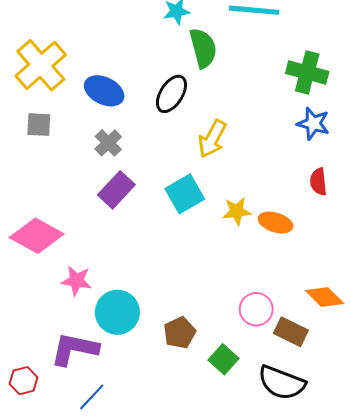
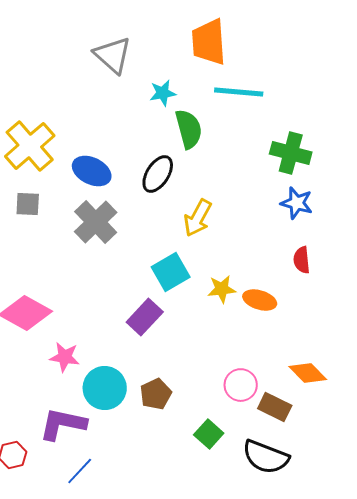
gray cross: (108, 143) -> (96, 222), size x1.6
purple rectangle: (116, 190) -> (145, 317), moved
brown pentagon: (180, 333) -> (156, 394), moved

